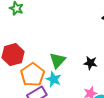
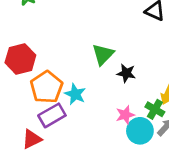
green triangle: (58, 60) -> (103, 54), moved

